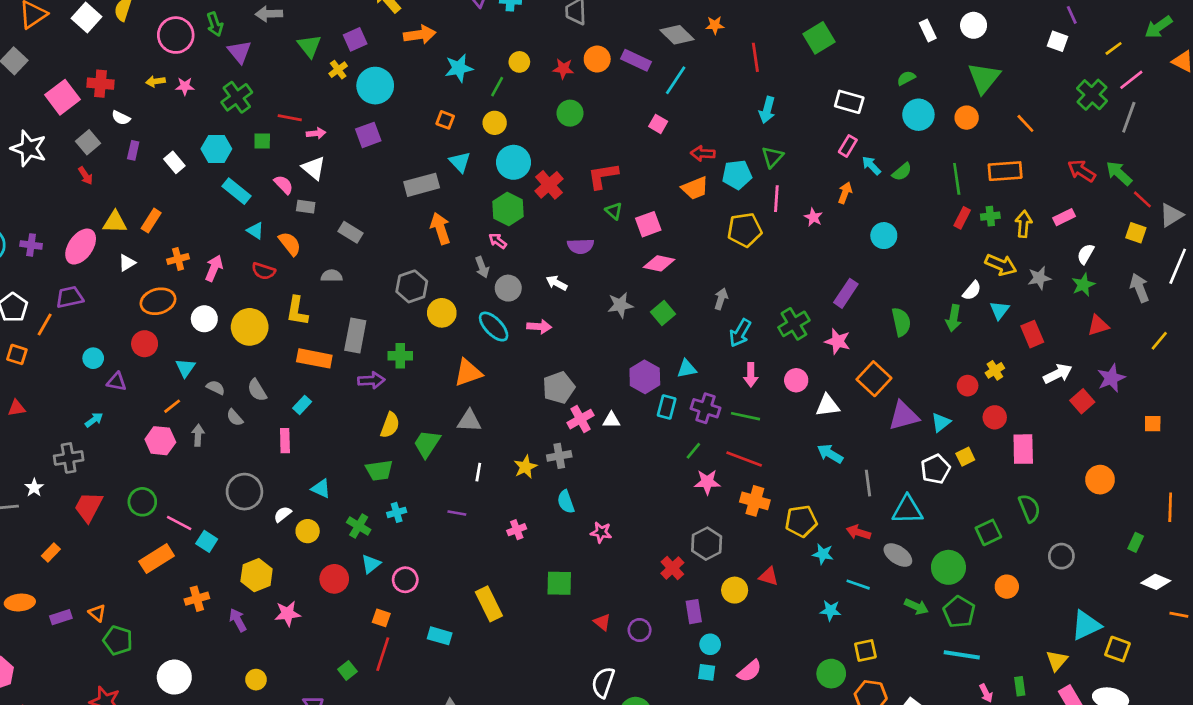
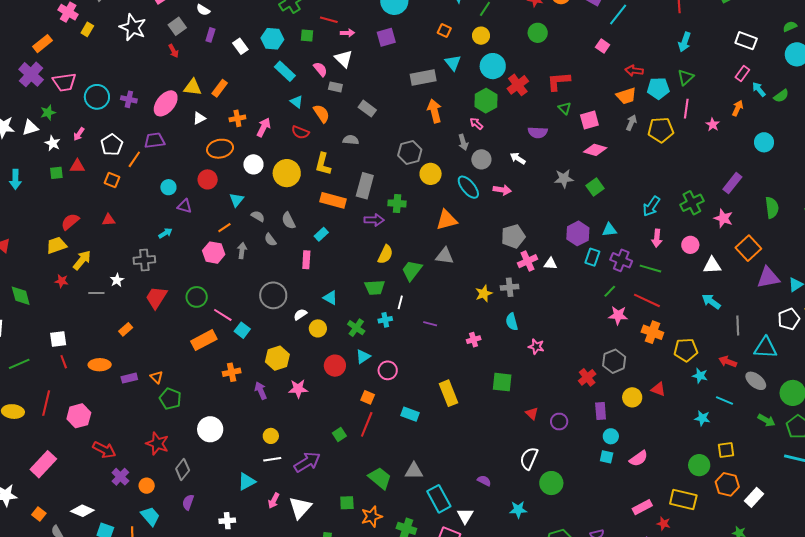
gray arrow: (721, 299) -> (631, 123), moved
white line: (478, 472) -> (400, 302), moved

